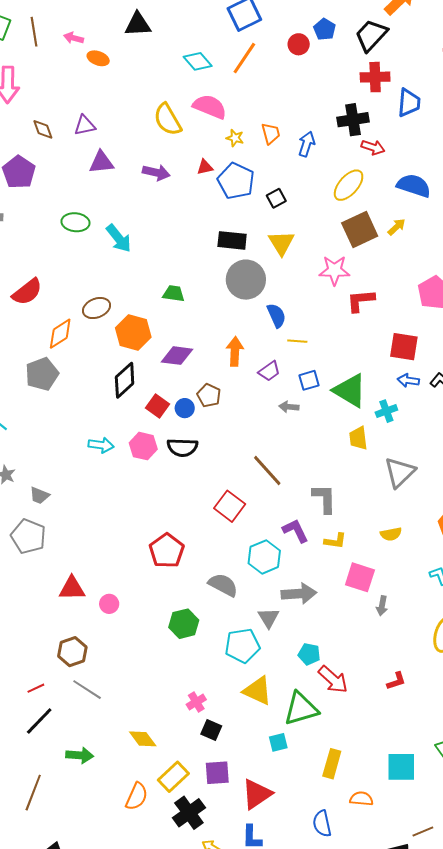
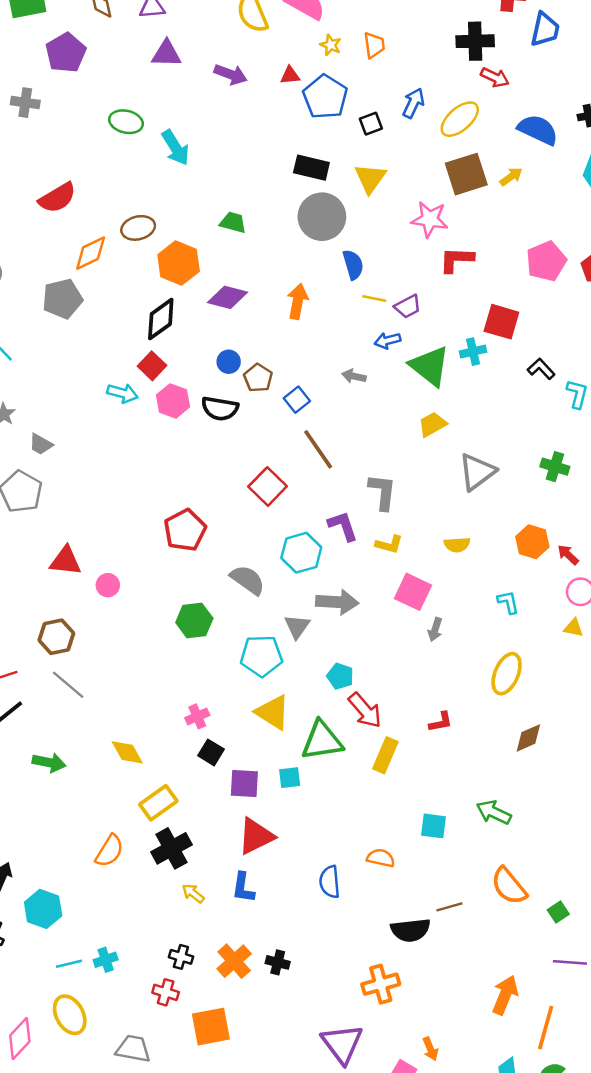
blue arrow: (307, 144) -> (413, 103), moved
purple trapezoid: (269, 371) -> (408, 307), moved
blue square: (309, 380) -> (297, 400), moved, turned -30
blue arrow: (408, 380) -> (388, 341), moved, turned -30
brown pentagon: (209, 395) -> (258, 378), moved
red square: (157, 406) -> (152, 366), moved
cyan cross: (386, 411) -> (473, 352), moved
yellow trapezoid: (358, 438) -> (432, 424), turned 60
yellow rectangle: (332, 764) -> (385, 755), moved
cyan square: (401, 767) -> (434, 826), size x0.7
purple square: (217, 773) -> (244, 783), moved
orange semicircle: (137, 796) -> (109, 851), moved

